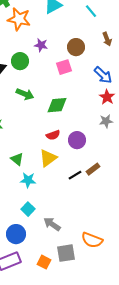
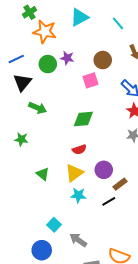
green circle: (20, 61) -> (48, 64), moved
green arrow: (25, 94) -> (38, 108), moved
purple circle: (77, 140) -> (104, 170), moved
black line: (75, 175) -> (109, 201), moved
cyan star: (28, 180) -> (78, 195), moved

